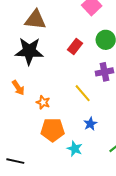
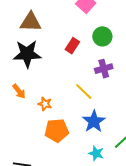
blue star: (90, 124) -> (94, 121), size x1.6
cyan star: (75, 149) -> (96, 153), moved

